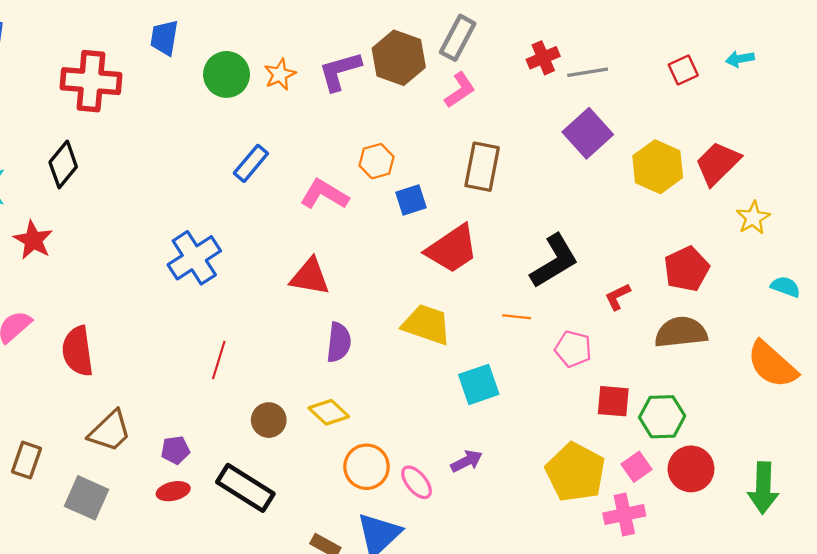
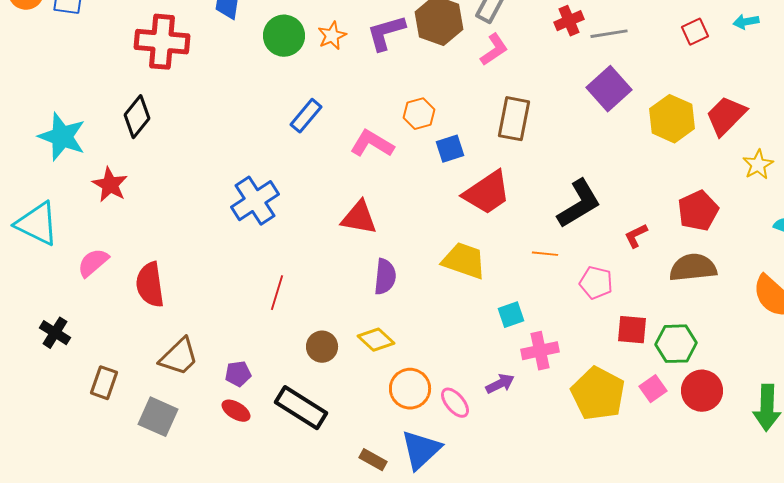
cyan square: (479, 384) -> (511, 315), size x0.7
red ellipse: (173, 491) -> (236, 411), turned 44
pink cross: (624, 514) -> (540, 351), moved

